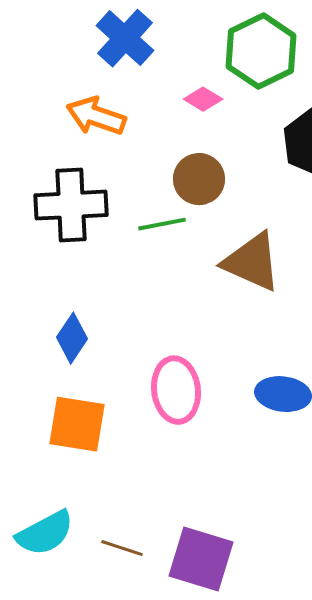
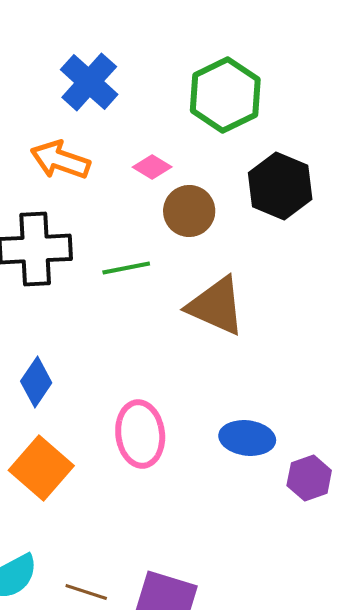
pink diamond: (203, 99) -> (152, 167), moved
brown circle: (199, 179) -> (189, 211), moved
orange square: (77, 424) -> (41, 468), turned 32

